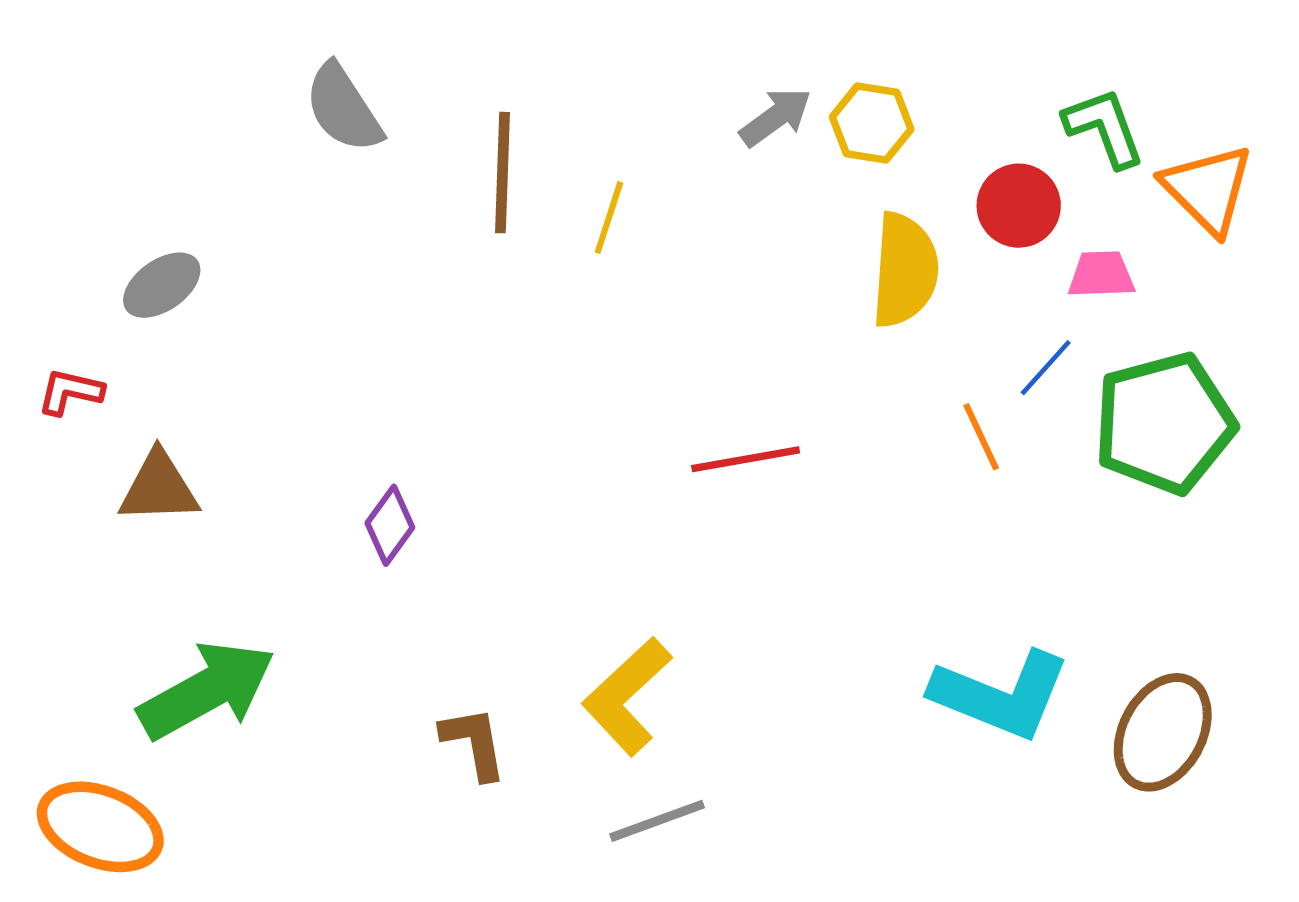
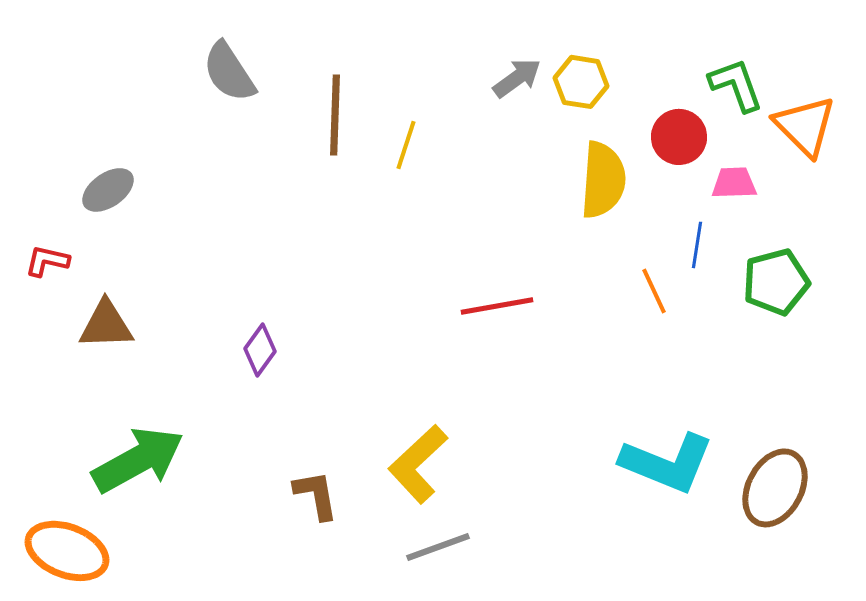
blue line: (1046, 368) -> (697, 245), turned -33
green pentagon: (1164, 423) -> (776, 282), size x0.7

